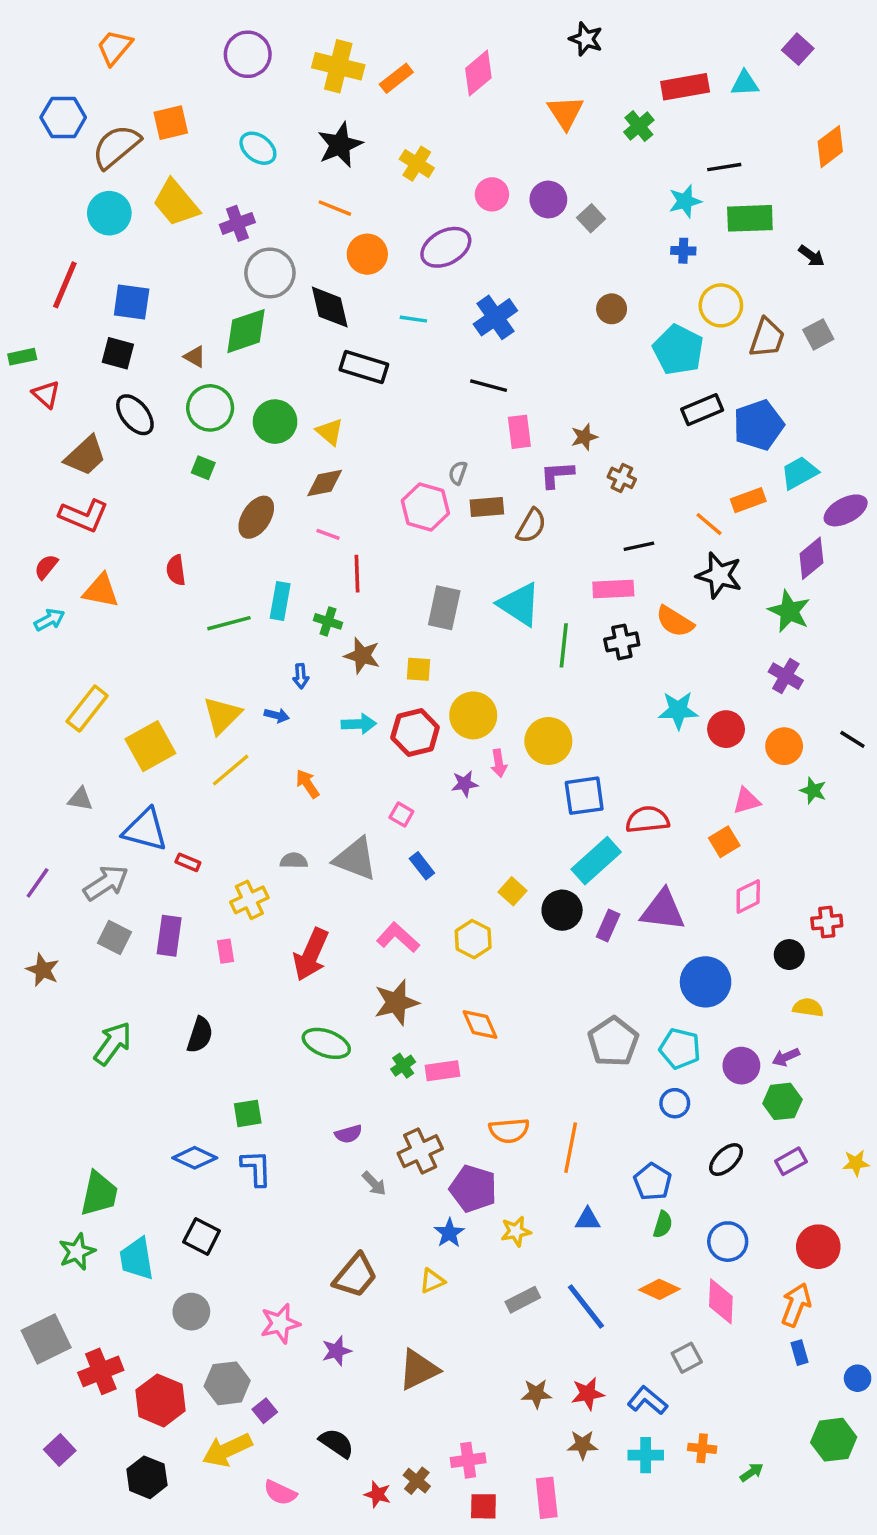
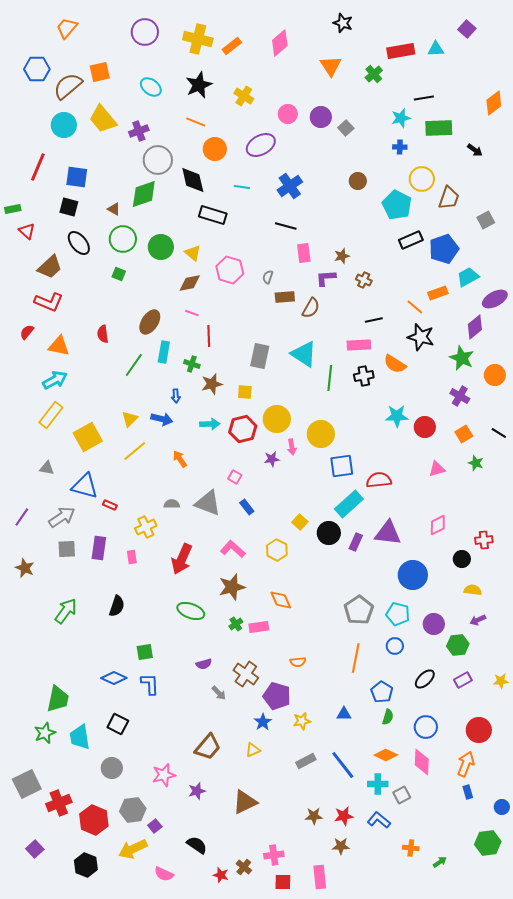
orange diamond: (830, 147) -> (494, 103), moved
gray square: (818, 334) -> (486, 220), moved
pink hexagon: (425, 507) -> (230, 270), moved
brown ellipse: (256, 517) -> (150, 322), moved
cyan arrow: (50, 620) -> (55, 380), moved, size x1.4
green line: (229, 623) -> (134, 365), turned -40
brown star: (362, 656) -> (212, 384), turned -30
yellow triangle: (222, 715) -> (130, 419), size x0.7
blue arrow: (277, 715) -> (162, 419), size x1.5
orange circle: (784, 746) -> (495, 375), moved
orange square: (724, 842) -> (464, 434), moved
gray square: (114, 937) -> (67, 549), turned -30
purple arrow: (786, 1057) -> (478, 620), moved
orange semicircle: (509, 1131) -> (298, 662), size x0.7
orange line: (571, 1148) -> (356, 658), moved
brown cross: (420, 1151) -> (246, 674), turned -30
cyan cross: (646, 1455) -> (378, 784), moved

